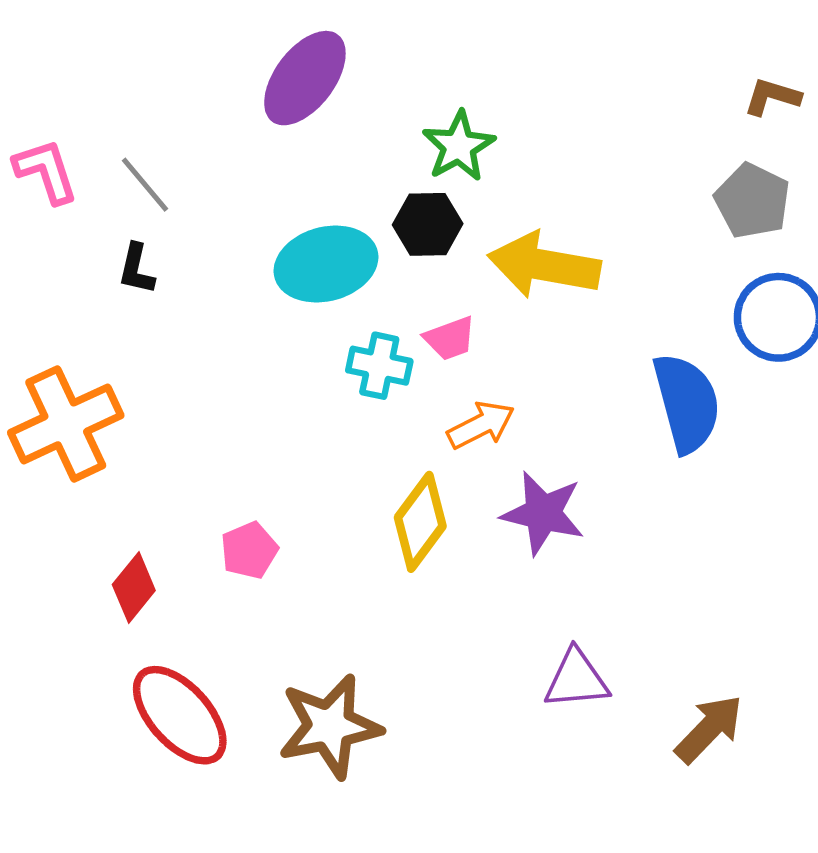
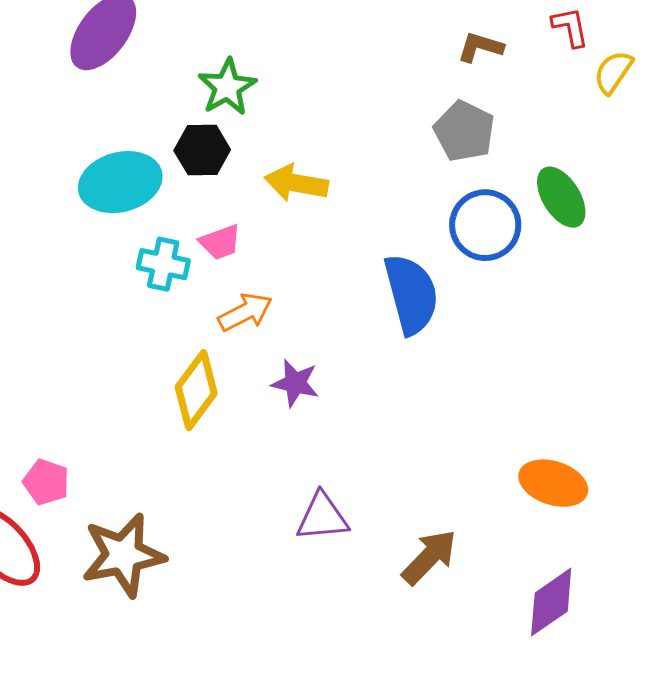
yellow arrow: (544, 265) -> (296, 183), size x0.7
purple star: (543, 513) -> (295, 383), size x0.7
pink pentagon: (249, 550) -> (46, 482), moved, turned -30

